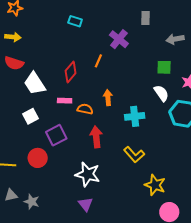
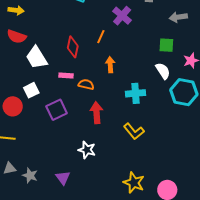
red diamond: (71, 72) -> (73, 47), turned -30
orange arrow: (108, 98) -> (110, 65), moved
red circle: (38, 158) -> (13, 106), moved
white star: (88, 174) -> (87, 150), size x0.7
yellow star: (155, 185) -> (134, 183), moved
purple triangle: (86, 204) -> (63, 178), moved

